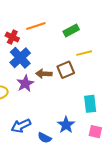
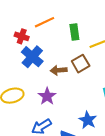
green rectangle: (71, 31) -> (74, 32), moved, turned -63
purple star: (25, 84) -> (47, 96), moved

